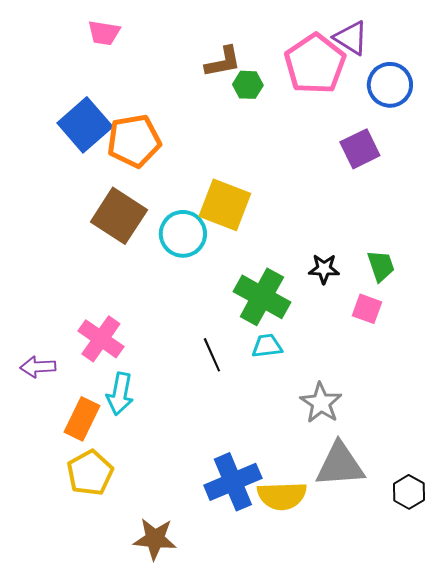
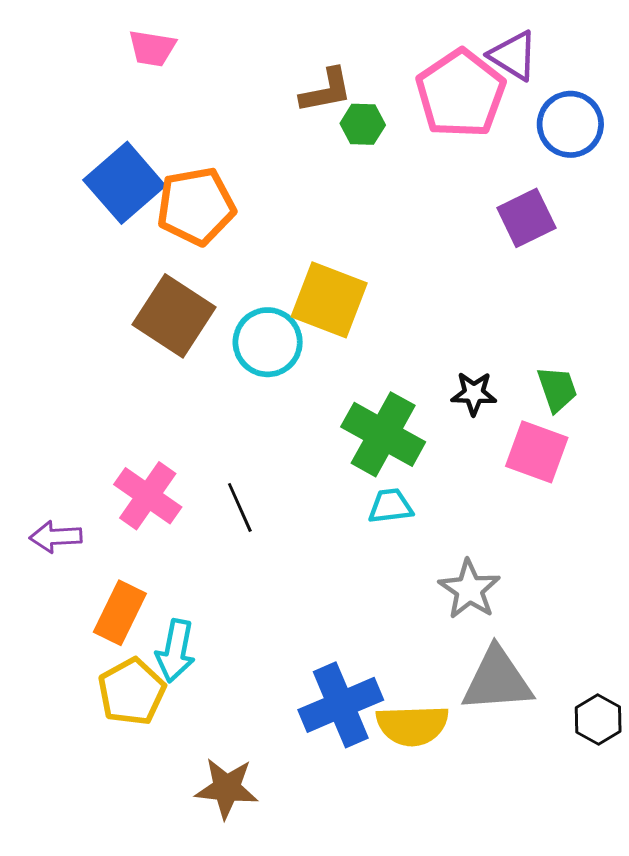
pink square: (367, 309) -> (537, 452), size x1.4
black line: (212, 355) -> (240, 507), moved
cyan arrow: (120, 394) -> (175, 651), moved

